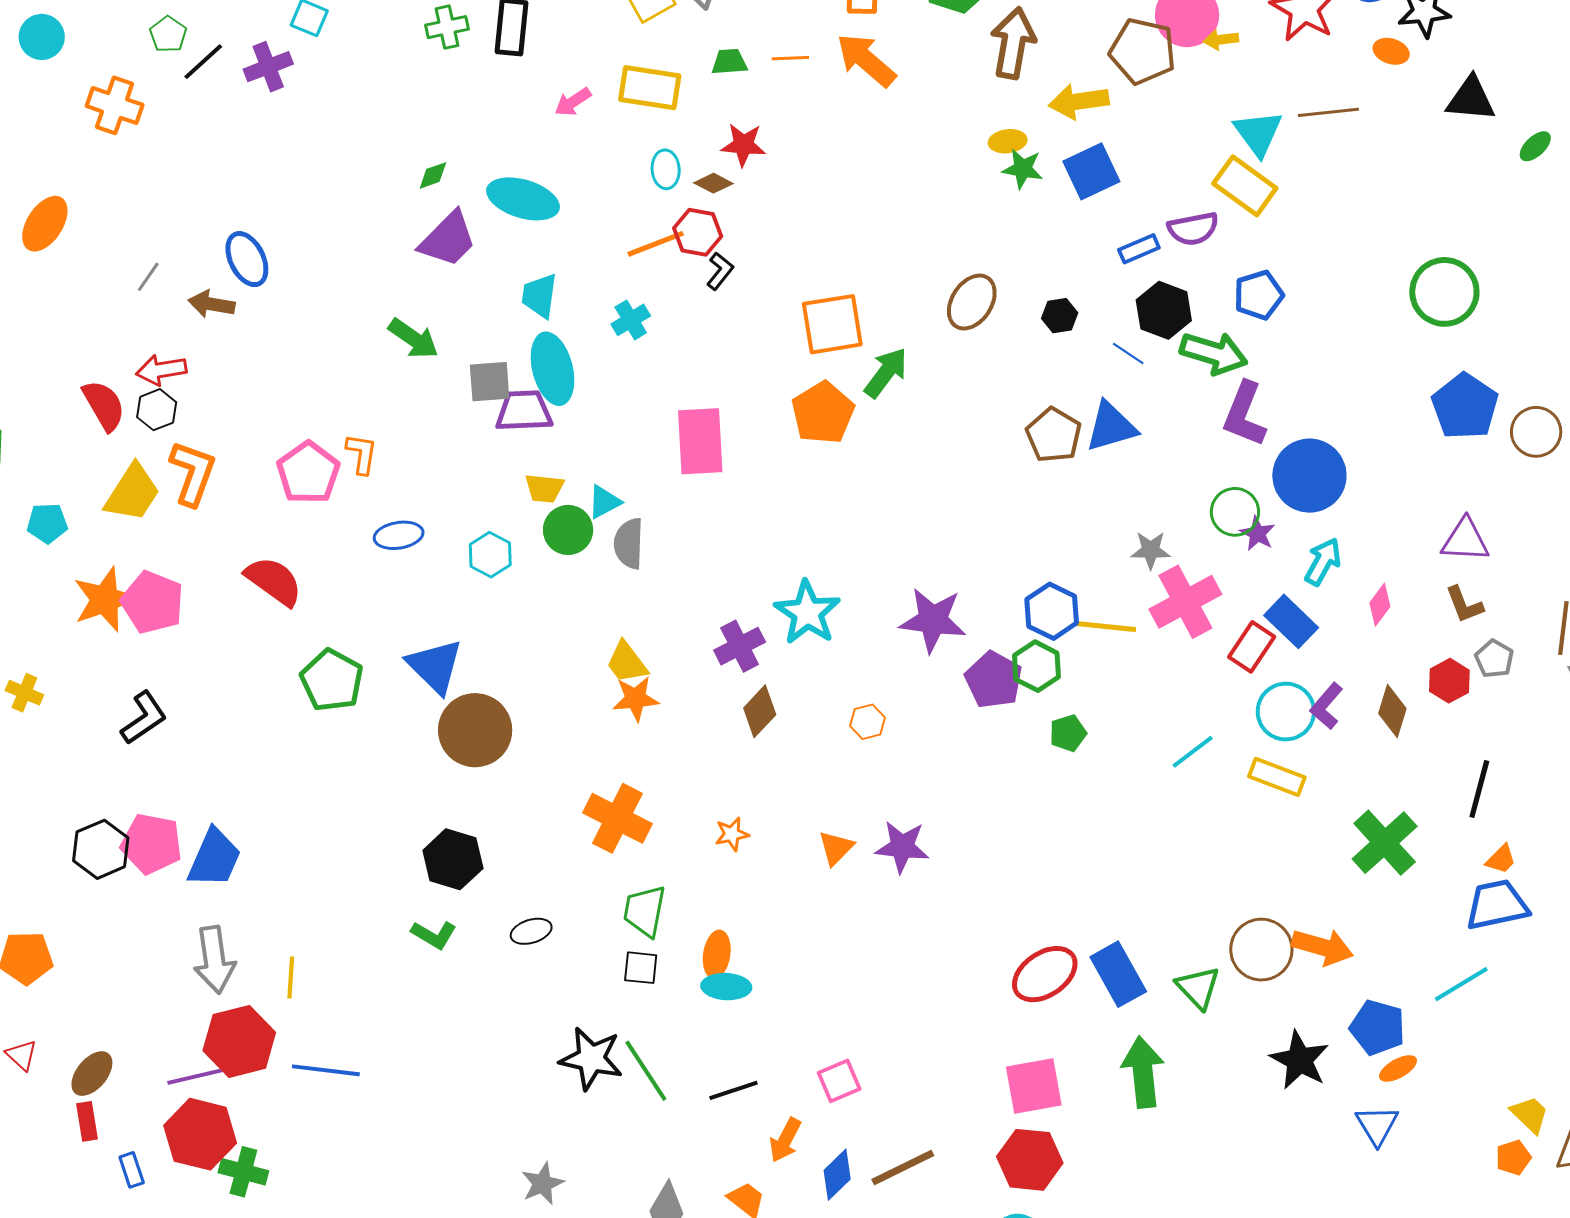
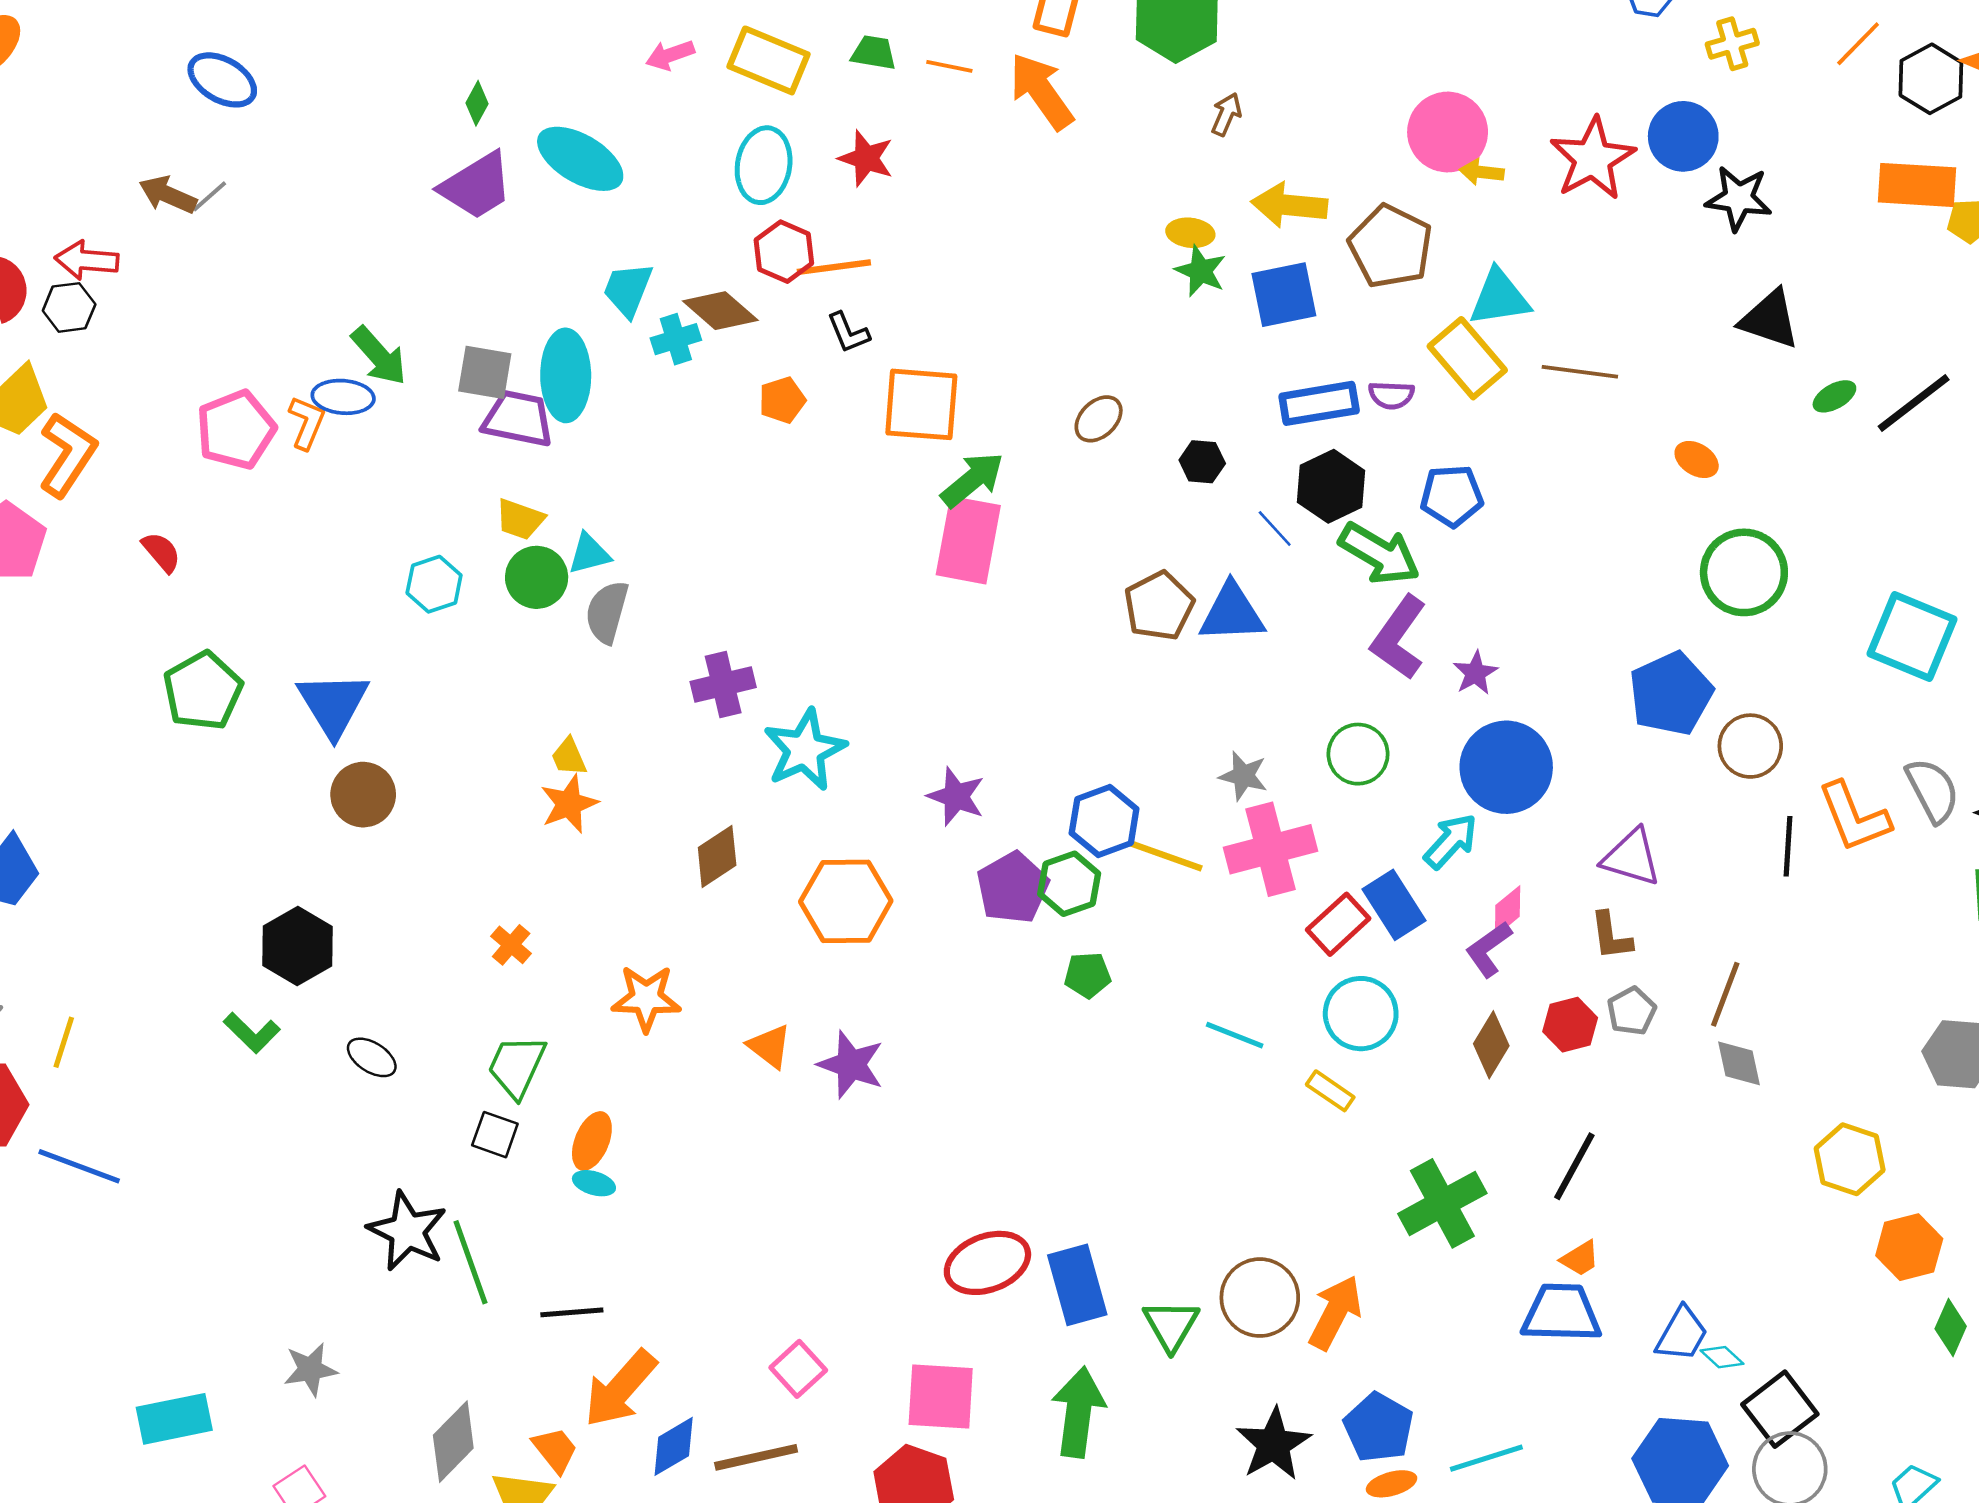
brown arrow: (1013, 43) -> (1226, 114), size x0.5
brown pentagon: (1143, 51) -> (1391, 246), moved
orange ellipse: (1391, 51) -> (1697, 459), moved
brown line: (1328, 112) -> (1580, 372), moved
cyan triangle: (1258, 133) -> (1499, 298), turned 44
cyan ellipse: (666, 169) -> (764, 165), size x1.5
green diamond: (433, 175) -> (477, 103), turned -56
brown diamond: (713, 183) -> (720, 311), moved, size x1.5
purple semicircle: (1193, 229) -> (1391, 395), size x0.7
orange line: (656, 244) -> (834, 267), moved
blue rectangle: (1139, 249) -> (1319, 403), size x1.5
blue ellipse: (247, 259) -> (222, 80), moved, turned -48
black L-shape: (720, 271) -> (848, 333), moved, turned 105
gray line: (148, 277) -> (209, 196), moved
green circle: (1444, 292) -> (1744, 572), moved
cyan trapezoid: (540, 296) -> (628, 290), moved
brown ellipse: (972, 302) -> (1099, 419), size x0.7
green arrow: (413, 339) -> (379, 356), moved
orange pentagon: (823, 413) -> (782, 400), moved, size x0.6
pink rectangle: (700, 441) -> (968, 540), moved
orange L-shape: (193, 473) -> (67, 455), moved
blue circle: (1309, 476) -> (1506, 767), moved
purple star: (1257, 534) -> (1475, 673), moved
blue ellipse: (399, 535) -> (343, 397), moved
red semicircle: (274, 581) -> (161, 552), size x0.6
purple star: (933, 620) -> (956, 796), size x0.7
purple cross: (740, 646) -> (723, 684), moved
yellow trapezoid: (627, 662) -> (569, 757), size x0.7
orange star: (636, 699) -> (569, 804), turned -30
purple L-shape: (1326, 706) -> (1489, 949), moved
orange hexagon: (867, 722) -> (846, 901), size x2.0
brown circle: (475, 730) -> (363, 795), size x0.7
cyan line: (1193, 752) -> (1235, 1035), turned 45
yellow rectangle: (1277, 777) -> (1330, 1091), size x0.7
orange cross: (617, 818) -> (511, 945), size x0.5
orange star: (732, 834) -> (646, 998), size x1.6
orange triangle: (836, 848) -> (770, 1046), turned -51
black ellipse: (531, 931) -> (372, 1057), turned 36
orange arrow: (1322, 947) -> (1335, 1313), turned -92
cyan line: (1461, 984) -> (1486, 1458), moved
cyan ellipse: (726, 987) -> (594, 1183), size x0.7
pink square: (839, 1081) -> (798, 1369), moved, turned -33
orange arrow: (785, 1140) -> (620, 1389), size x1.5

